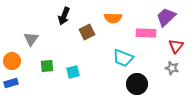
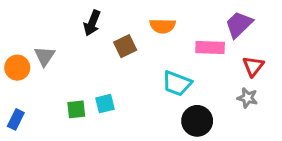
orange circle: (12, 61) -> (17, 68), moved
green square: (47, 66) -> (76, 109), moved
blue rectangle: (11, 83) -> (16, 119), turned -48

